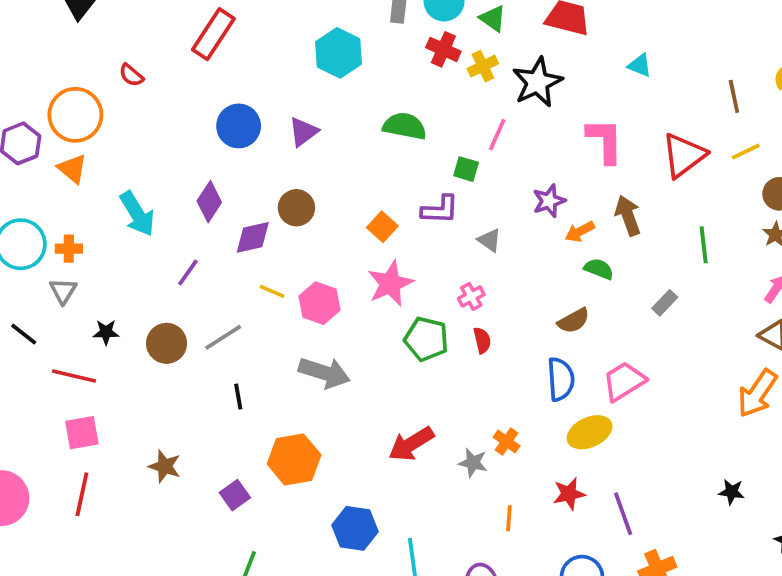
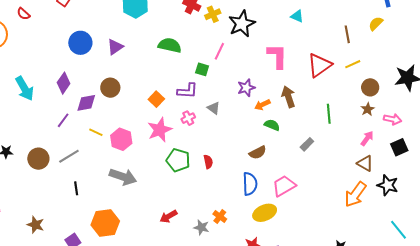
purple line: (188, 273) -> (63, 120), moved
pink cross: (471, 296) -> (188, 118), moved
red arrow: (411, 444) -> (168, 216), size x0.7

